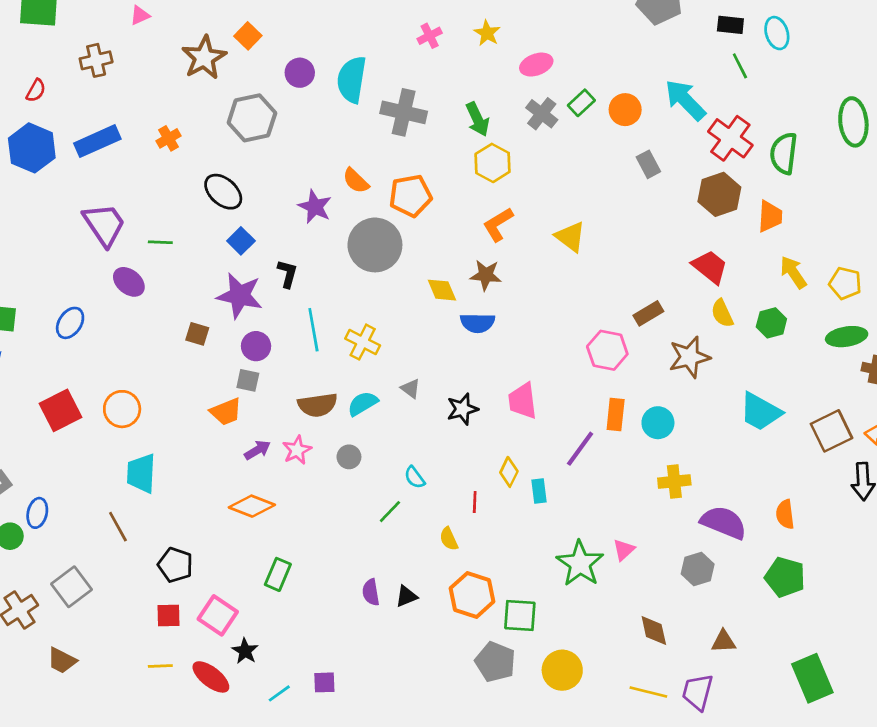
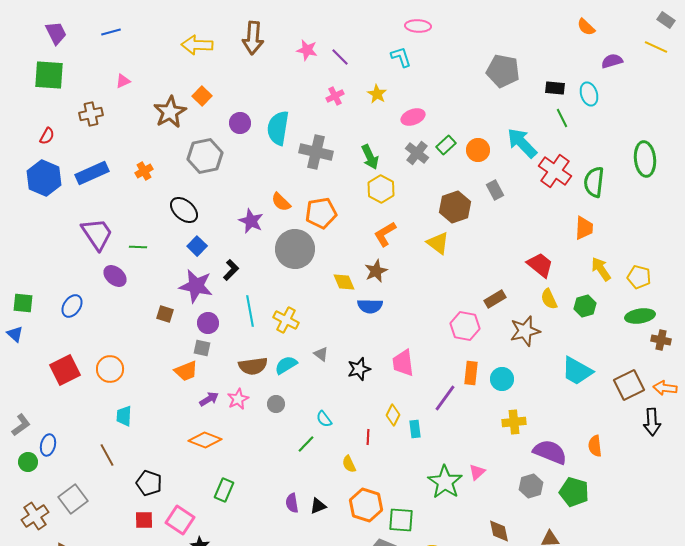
brown hexagon: (719, 194) -> (455, 207), moved
black L-shape: (287, 274) -> (231, 270), turned 30
brown star: (486, 275) -> (376, 271), turned -30
cyan trapezoid: (141, 473) -> (124, 416), size x0.7
green pentagon: (785, 577) -> (574, 492), moved

